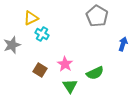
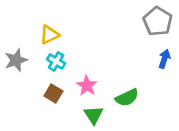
gray pentagon: (97, 16) -> (158, 21), moved
yellow triangle: (31, 18) -> (49, 35), moved
cyan cross: (42, 34) -> (56, 61), moved

